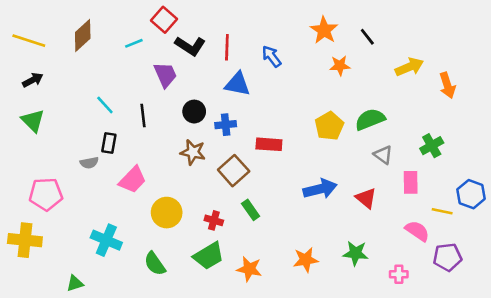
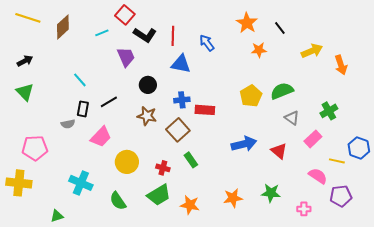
yellow line: (29, 41) -> (28, 18), moved
black line: (143, 115) -> (109, 102), moved, turned 66
blue cross: (226, 125) -> (182, 100), moved
pink rectangle: (411, 182) -> (313, 139), turned 48

